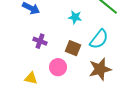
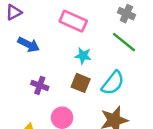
brown square: (73, 48) -> (81, 83), moved

